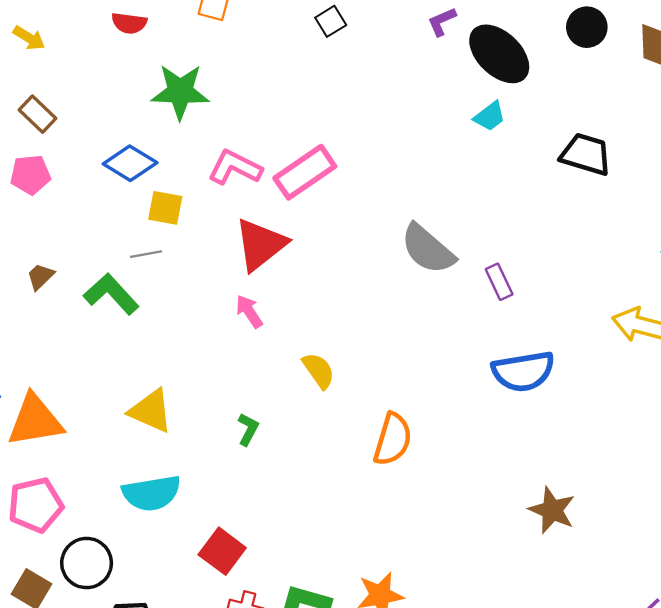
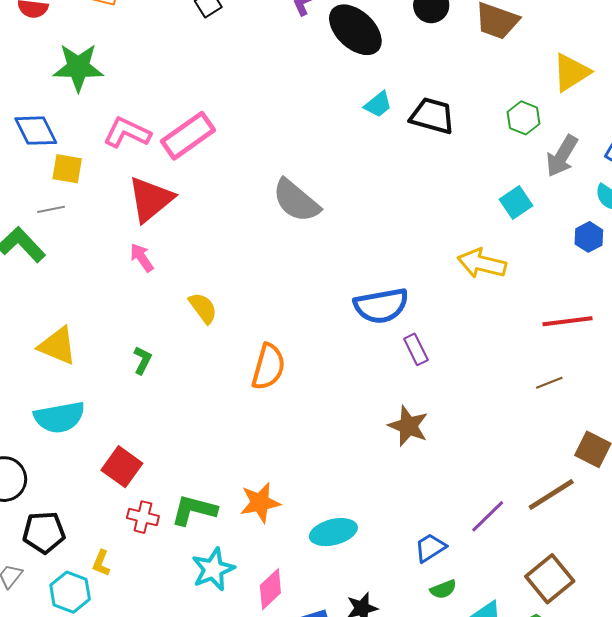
cyan trapezoid: (490, 116) -> (378, 104), moved
blue diamond: (130, 163) -> (36, 131), turned 33
purple rectangle: (499, 282) -> (416, 349), moved

